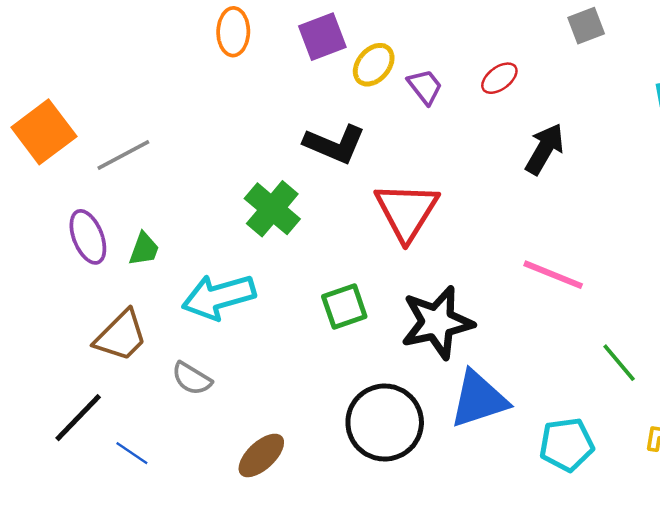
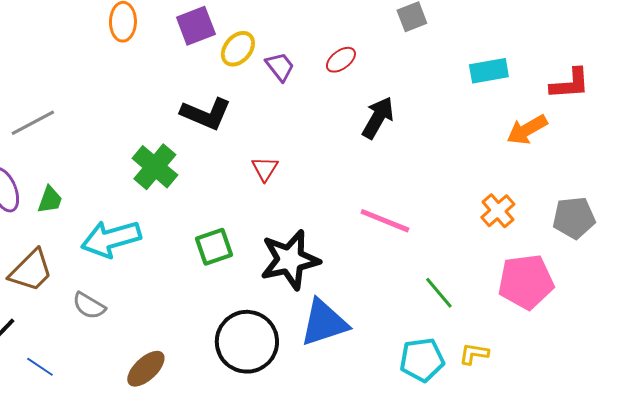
red triangle: (407, 211) -> (265, 169), size x0.5
cyan pentagon: (567, 444) -> (422, 360), moved

